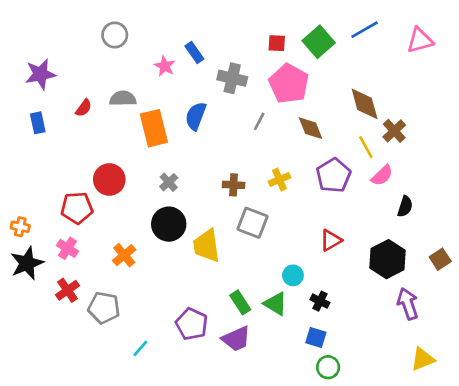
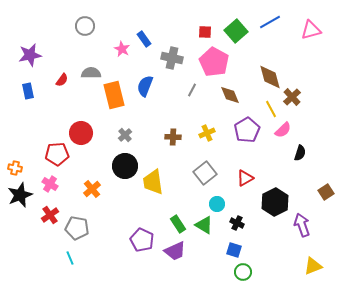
gray square: (252, 223) -> (205, 173), moved, turned 30
black hexagon: (387, 259) -> (275, 202), moved
cyan line: (140, 348) -> (70, 258), moved, turned -64

